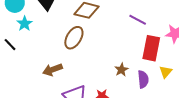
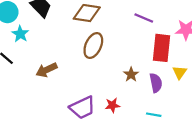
brown ellipse: (74, 38) -> (93, 46), moved
brown arrow: (53, 70) -> (46, 70), moved

